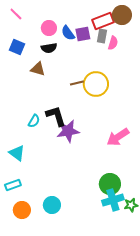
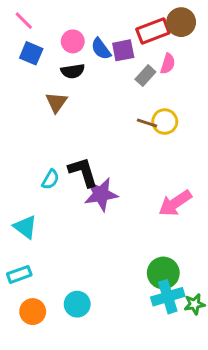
gray rectangle: (102, 36) -> (145, 76), moved, turned 32
blue square: (17, 47) -> (31, 53), moved
brown triangle: (38, 69) -> (56, 102), turned 49
brown line: (77, 83) -> (147, 123), moved, turned 32
yellow circle: (96, 84) -> (165, 122), moved, size x0.7

